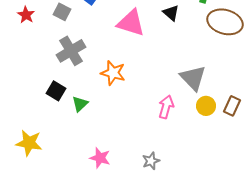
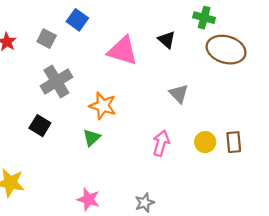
gray triangle: (193, 78) -> (179, 94), moved, size x0.7
green triangle: (80, 104) -> (92, 138), moved
brown rectangle: (232, 106) -> (234, 142), turned -30

